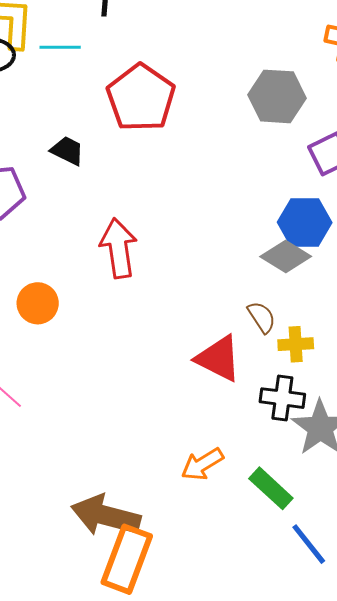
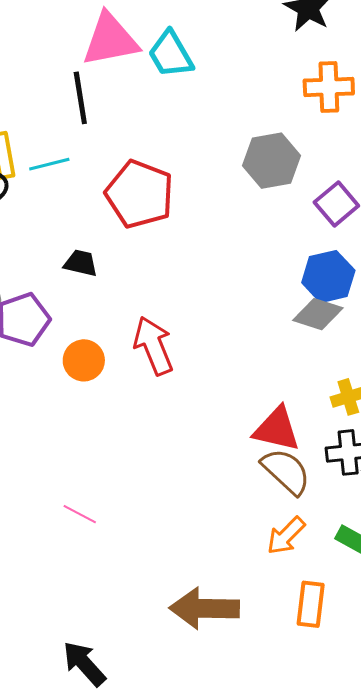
orange circle: (38, 303) -> (84, 360), moved
brown semicircle: (262, 317) -> (286, 471), moved, size x1.6
orange rectangle: (127, 559) -> (311, 604), moved, size x0.7

